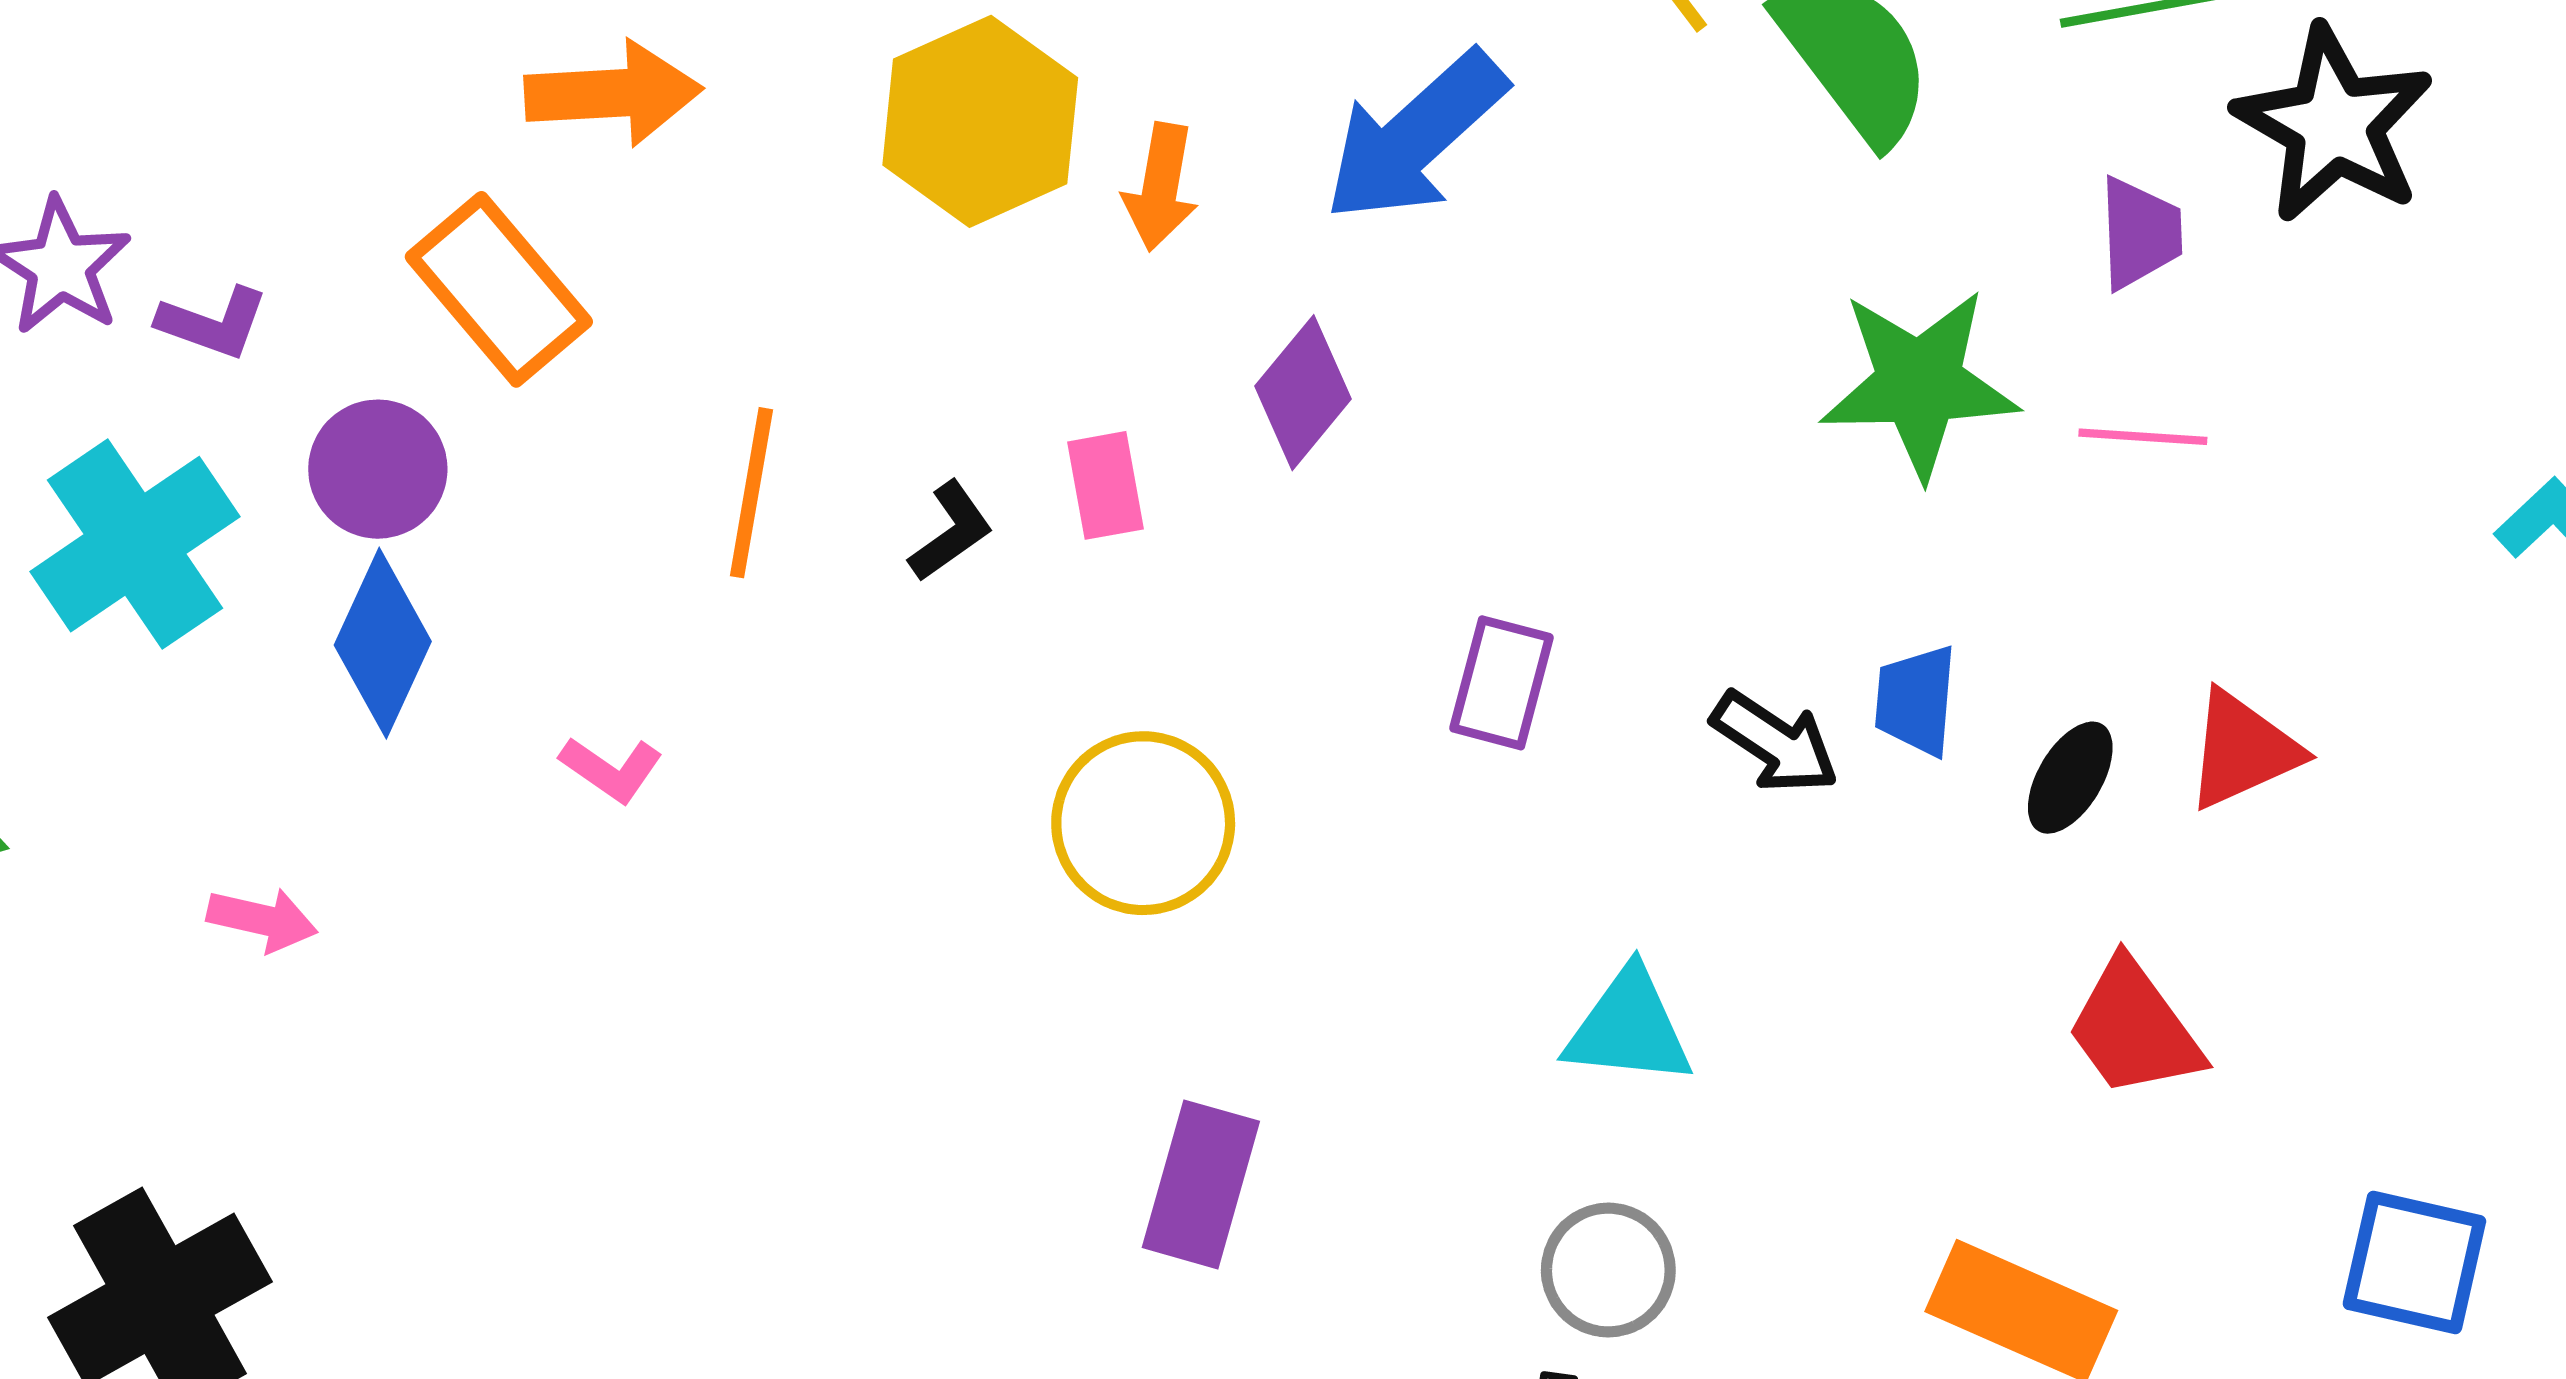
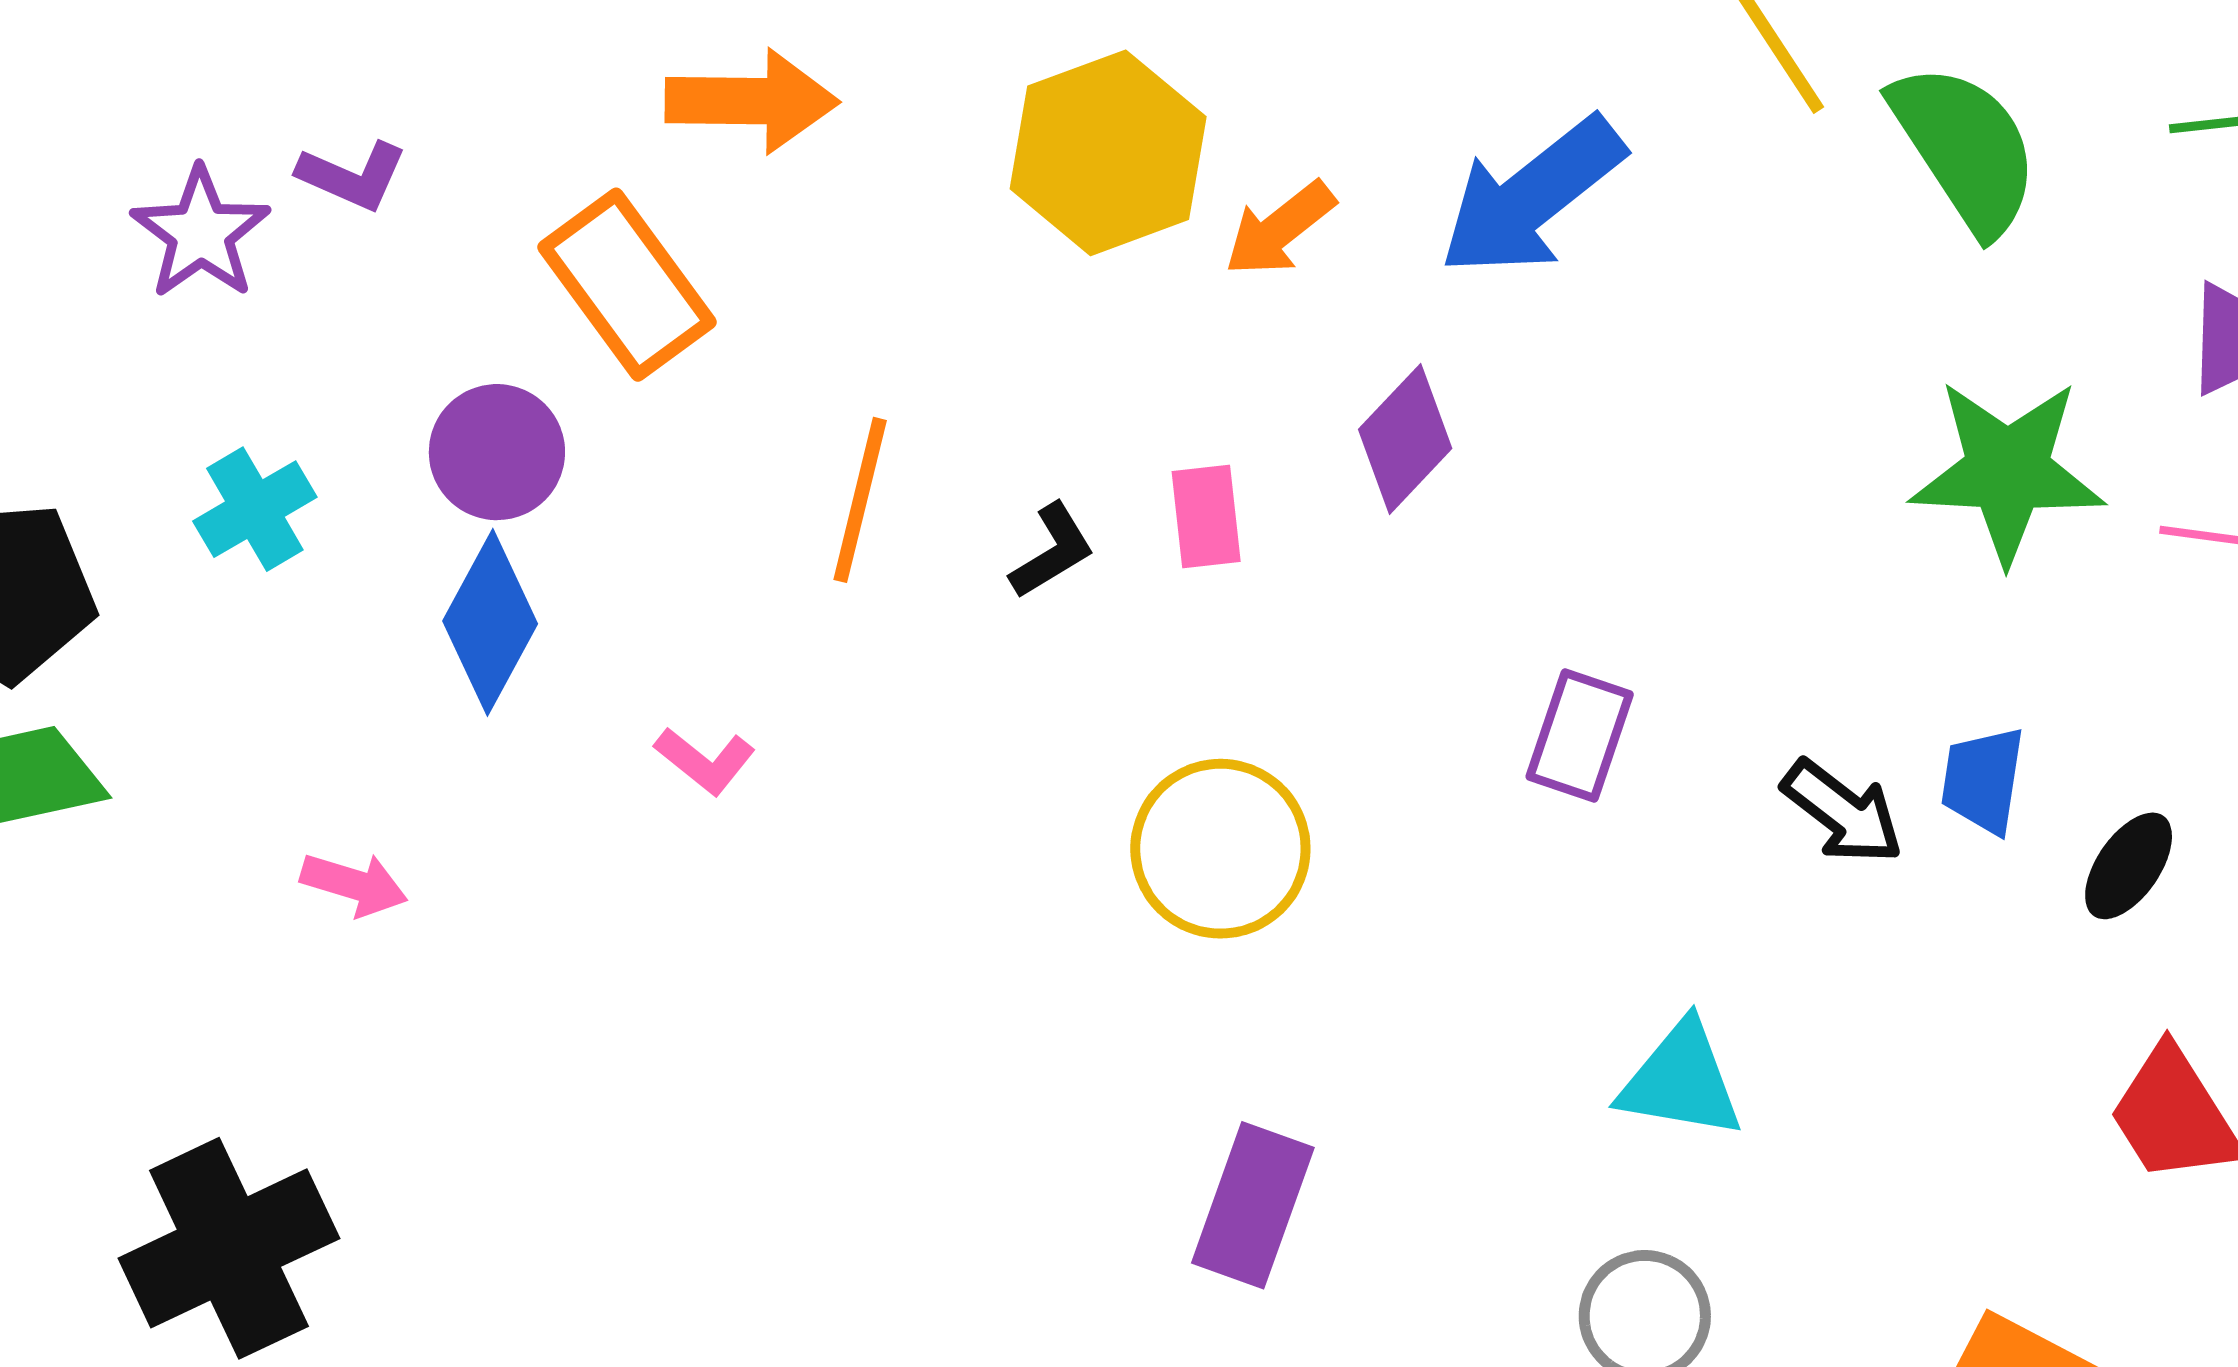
orange arrow: (1161, 187) -> (1280, 229), turned 38
purple L-shape: (213, 323) -> (352, 176), moved
cyan cross: (135, 544) -> (255, 509), size x0.6

